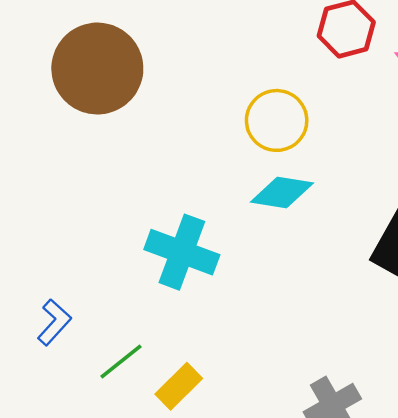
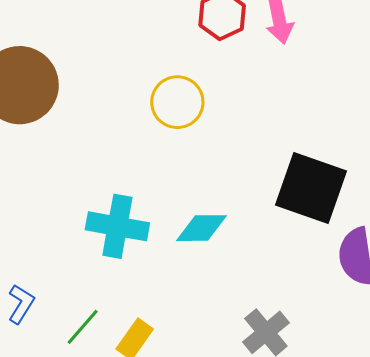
cyan diamond: (282, 193) -> (201, 228), moved

